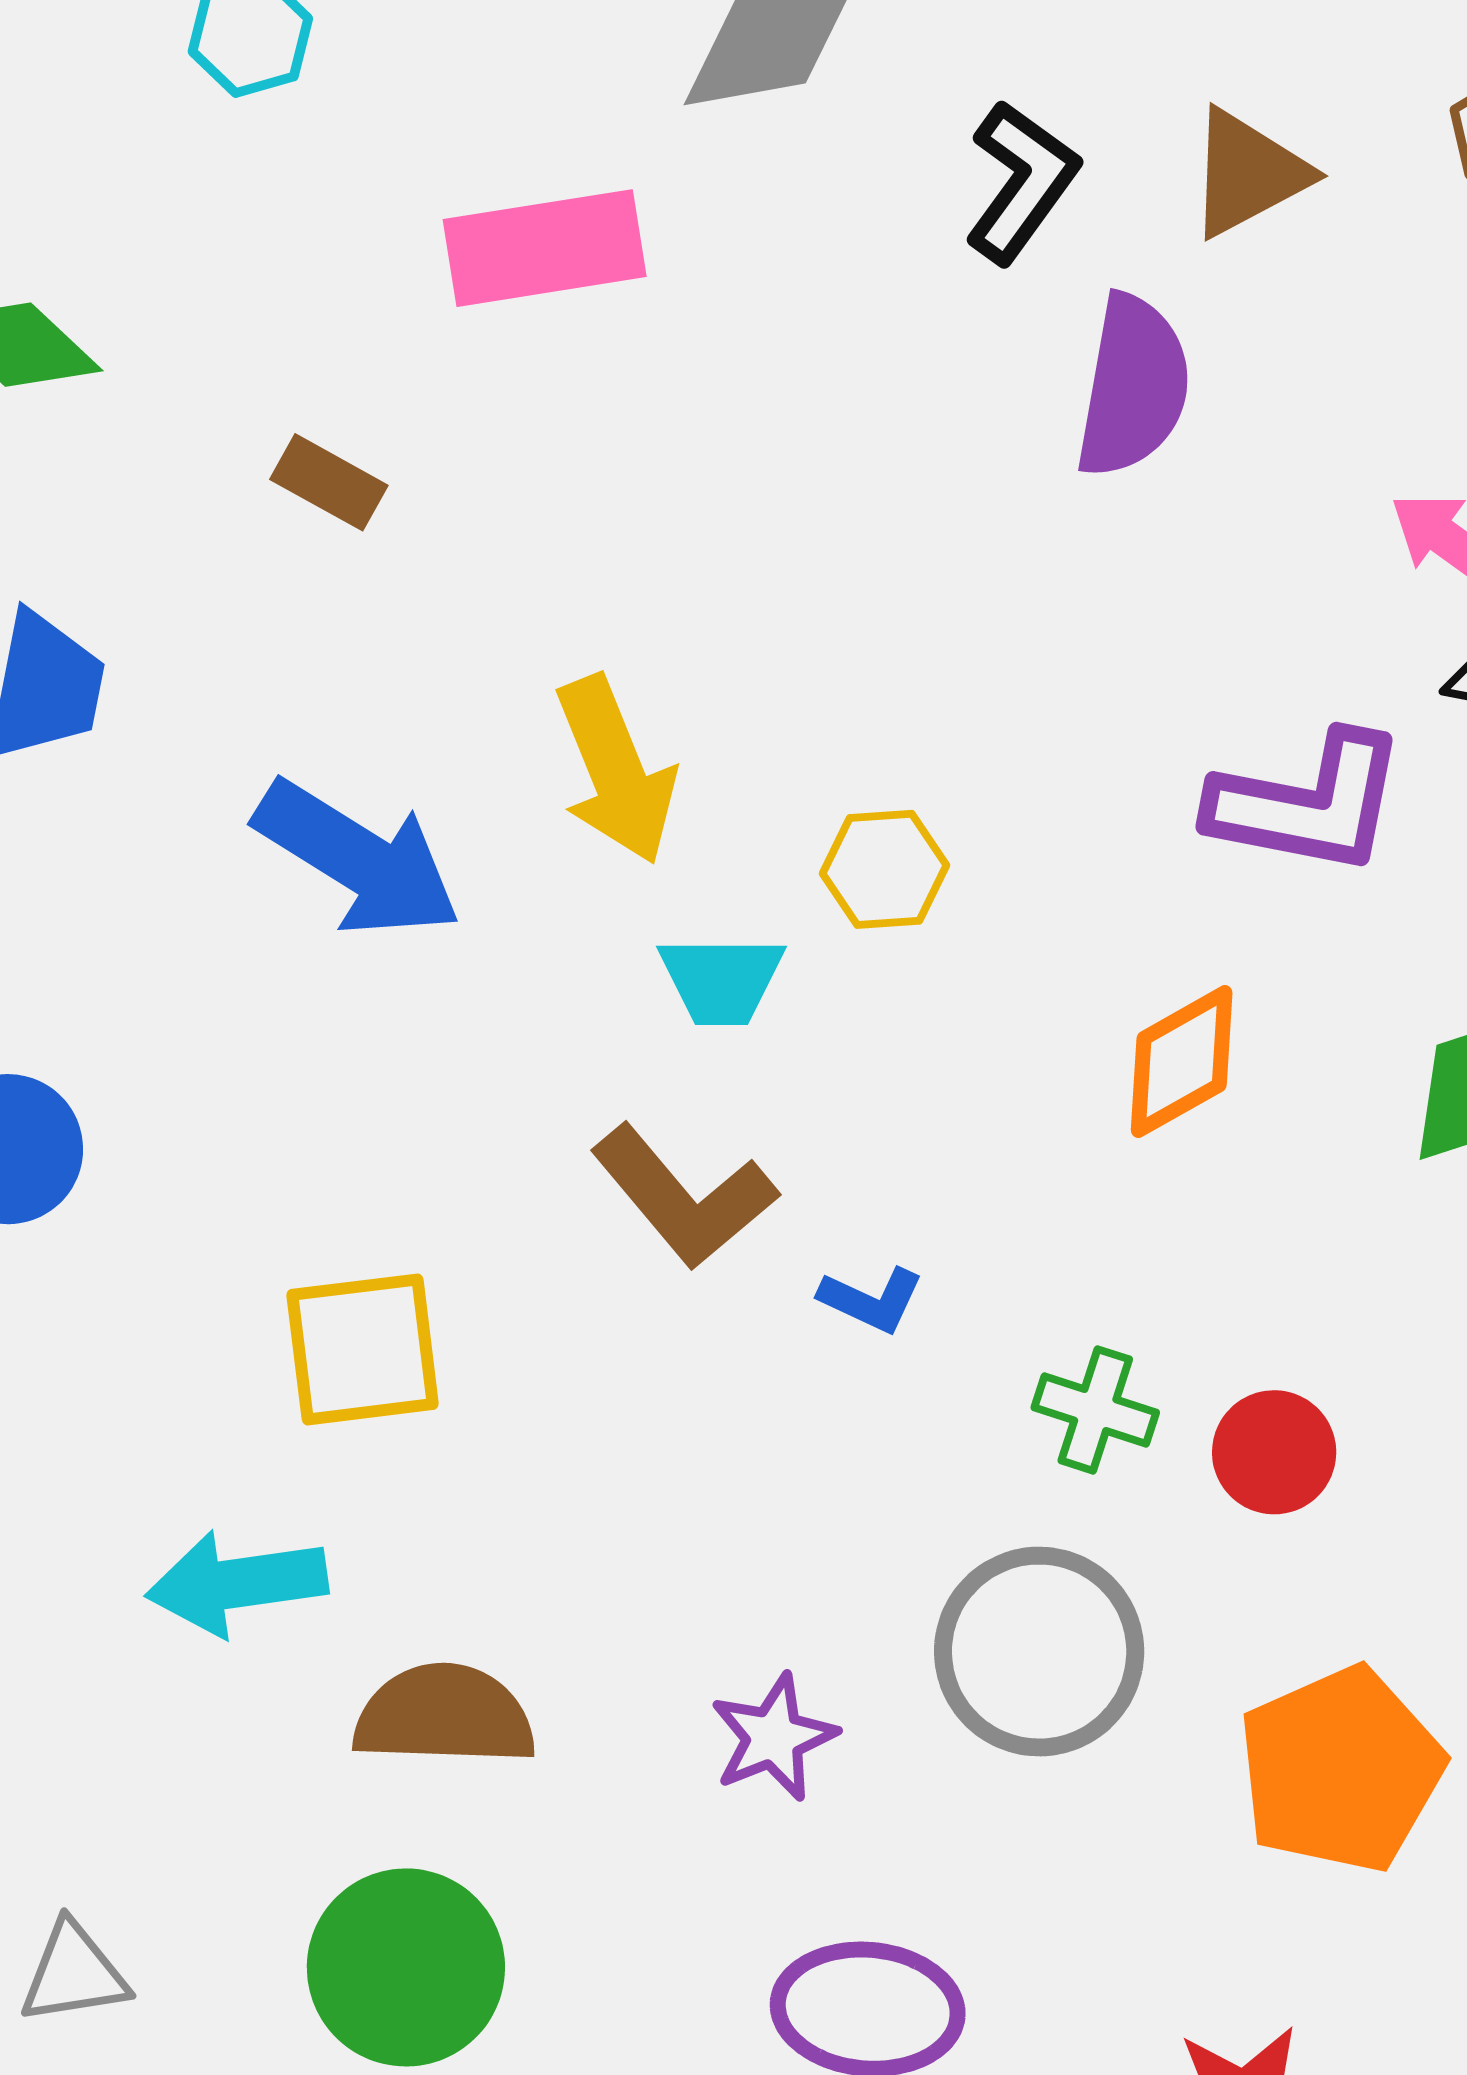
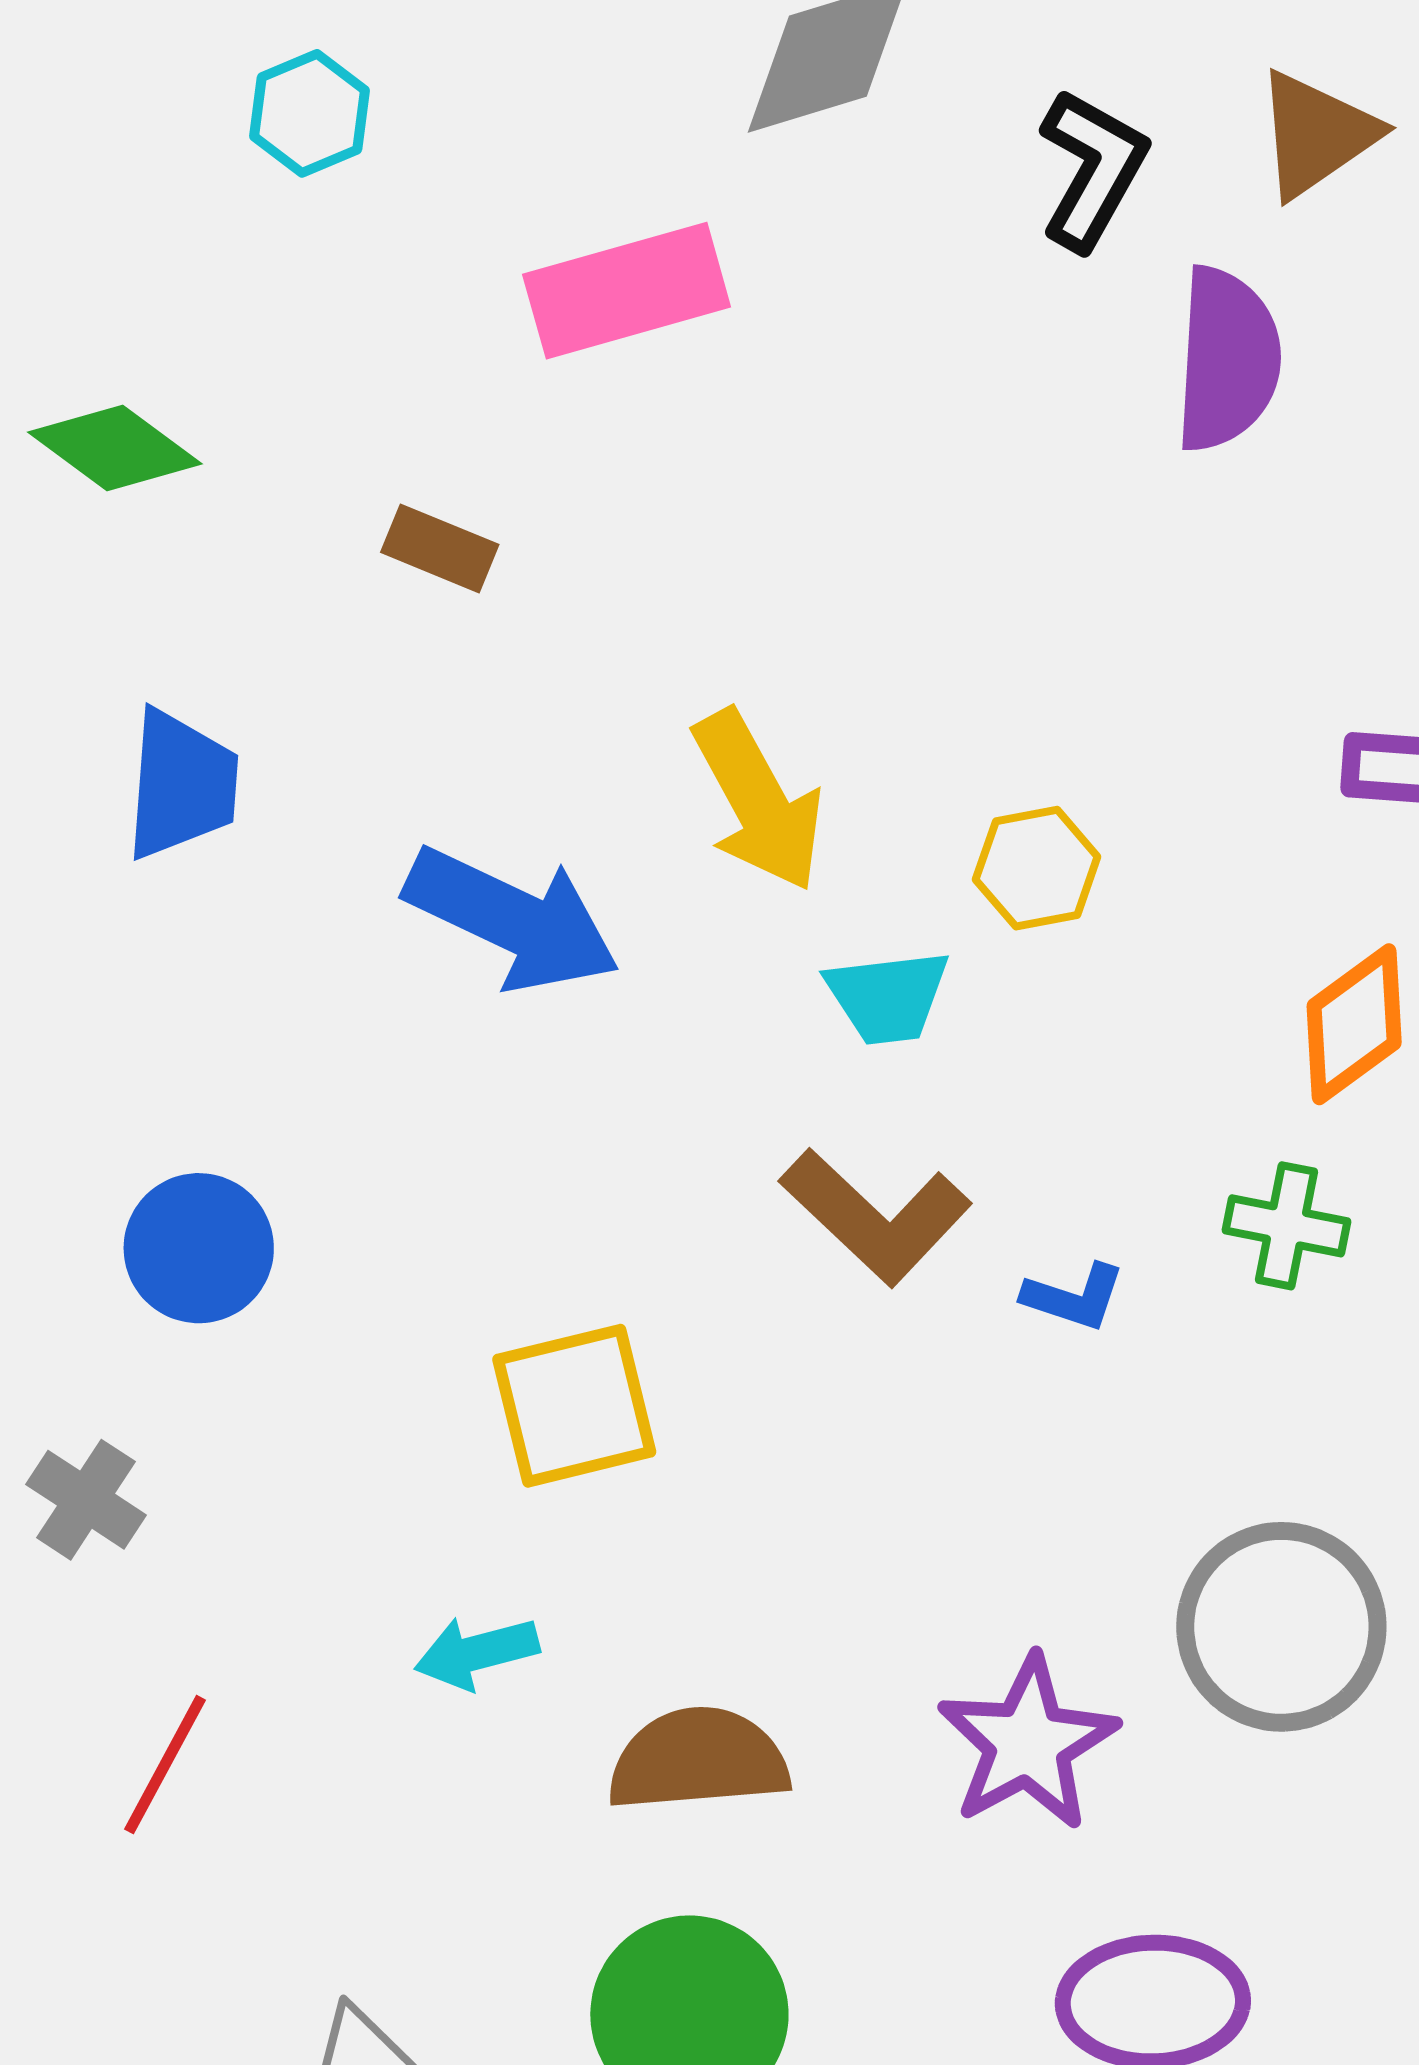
green cross: (1095, 1410) -> (1287, 1226), moved
cyan arrow: (237, 1583) -> (477, 1653), size x0.7
purple star: (774, 1737) -> (1028, 1743), size x1.4

